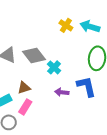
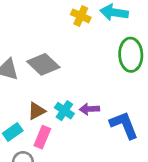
cyan cross: (54, 67) -> (64, 111), moved
blue L-shape: (86, 86) -> (124, 125), moved

